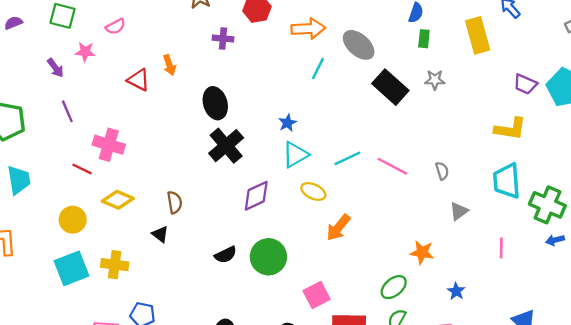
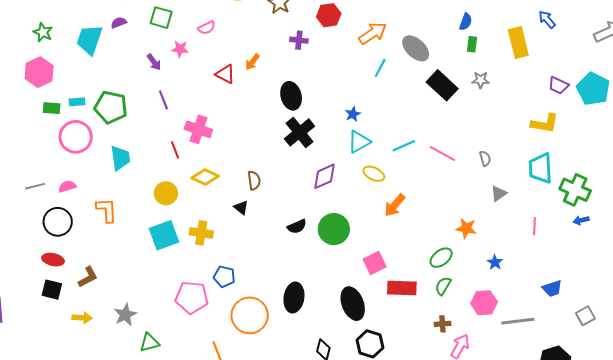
orange arrow: (308, 29) -> (373, 33), turned -32
orange arrow: (169, 65) -> (252, 62), turned 54
red line: (82, 169) -> (175, 150), turned 42

